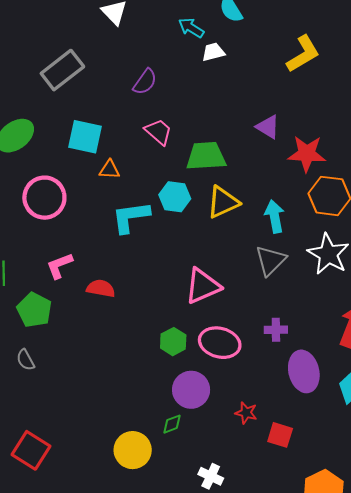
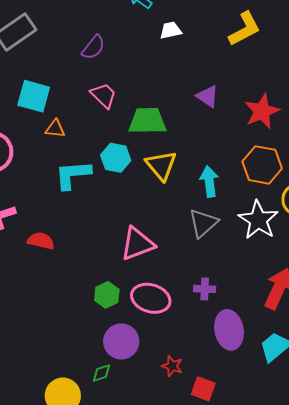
white trapezoid: (213, 52) -> (171, 30), moved
red star: (307, 154) -> (262, 111), moved, turned -30
yellow triangle: (223, 202) -> (161, 165), turned -48

